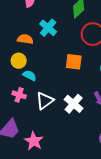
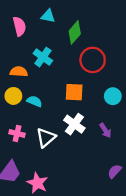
cyan semicircle: (30, 76) -> (34, 101), moved
white cross: (74, 104) -> (74, 124), moved

